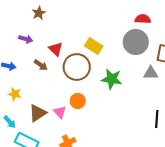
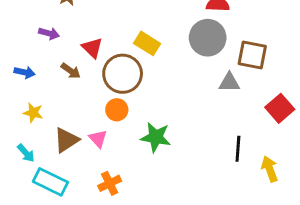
green star: (112, 79) -> (156, 137), moved
orange circle: (78, 101) -> (117, 110), moved

